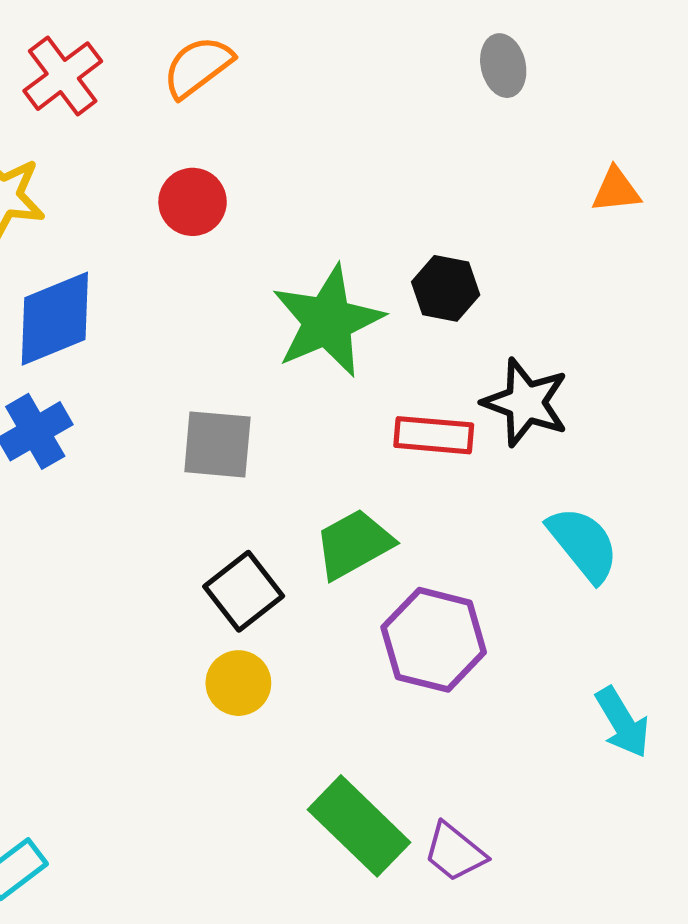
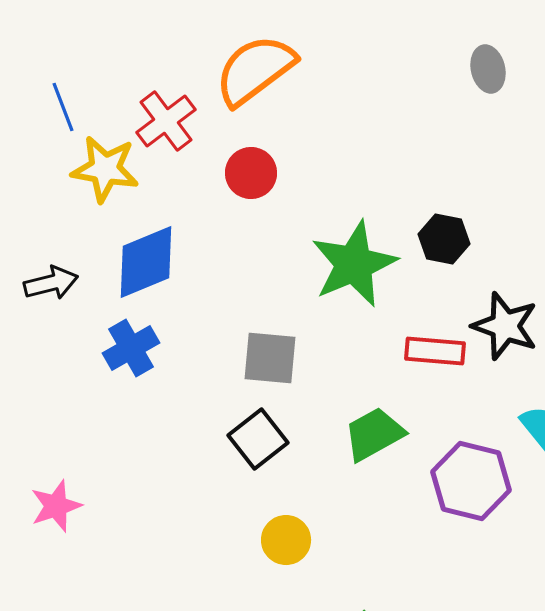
orange semicircle: (198, 67) -> (255, 70), size x1.5
red cross: (63, 76) -> (166, 121), moved
black square: (244, 591) -> (258, 439), moved
purple hexagon: (434, 640) -> (471, 481), moved

